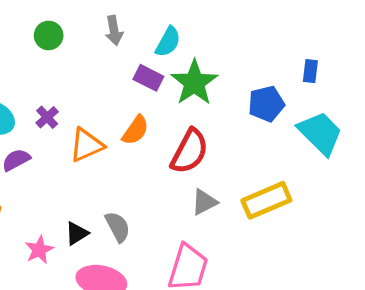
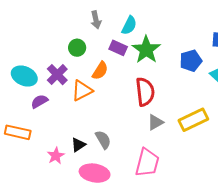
green circle: (49, 35) -> (77, 48), moved
purple cross: (47, 117) -> (57, 75), size x1.5
orange semicircle: (135, 130) -> (100, 71), moved
red semicircle: (189, 151) -> (145, 92), turned -32

